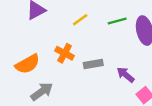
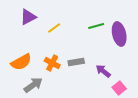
yellow line: (80, 20) -> (54, 28), moved
orange cross: (65, 53) -> (52, 63), moved

